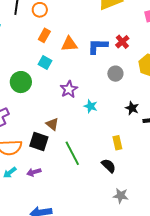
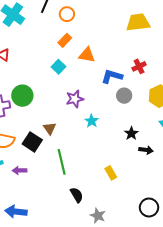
blue L-shape: (98, 46) -> (112, 76), moved
green circle: (21, 82) -> (22, 96), moved
yellow rectangle: (117, 143) -> (111, 173), moved, turned -32
black semicircle: (109, 166) -> (77, 195), moved

